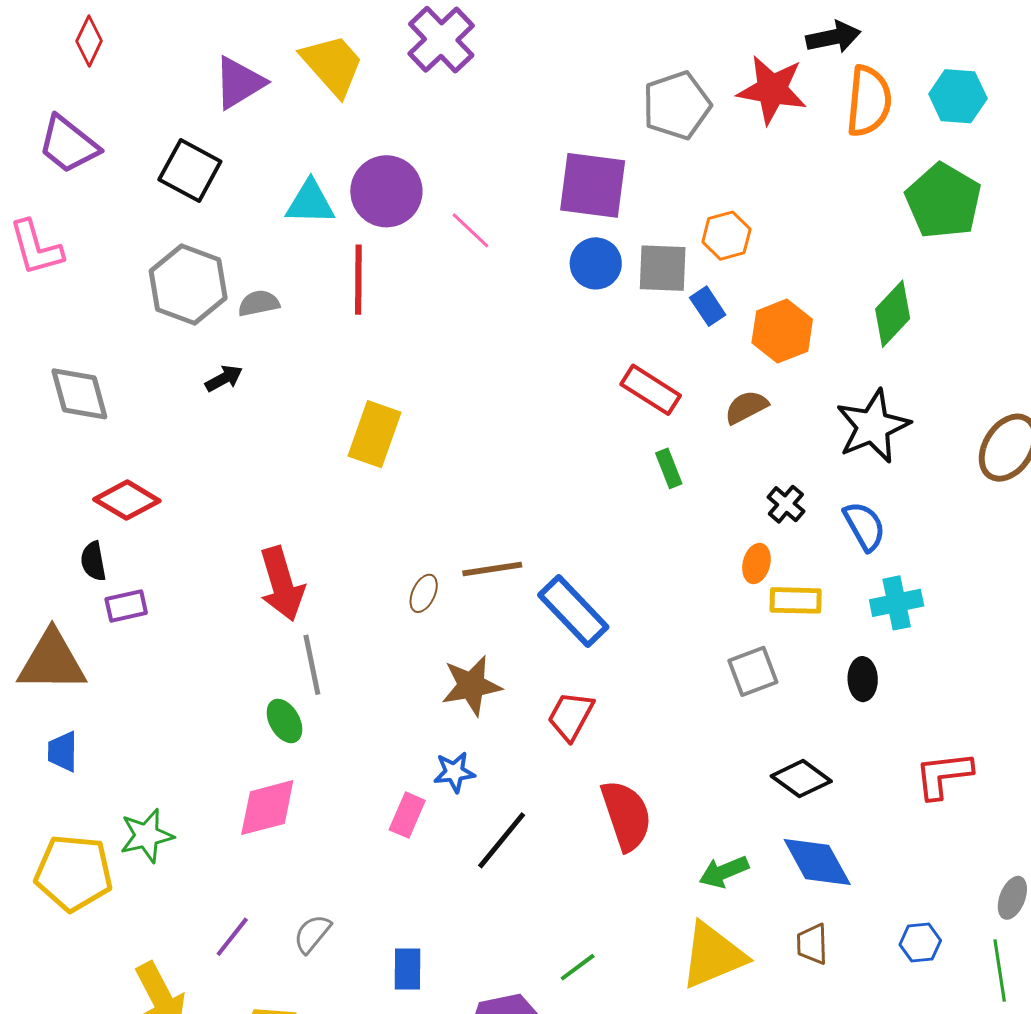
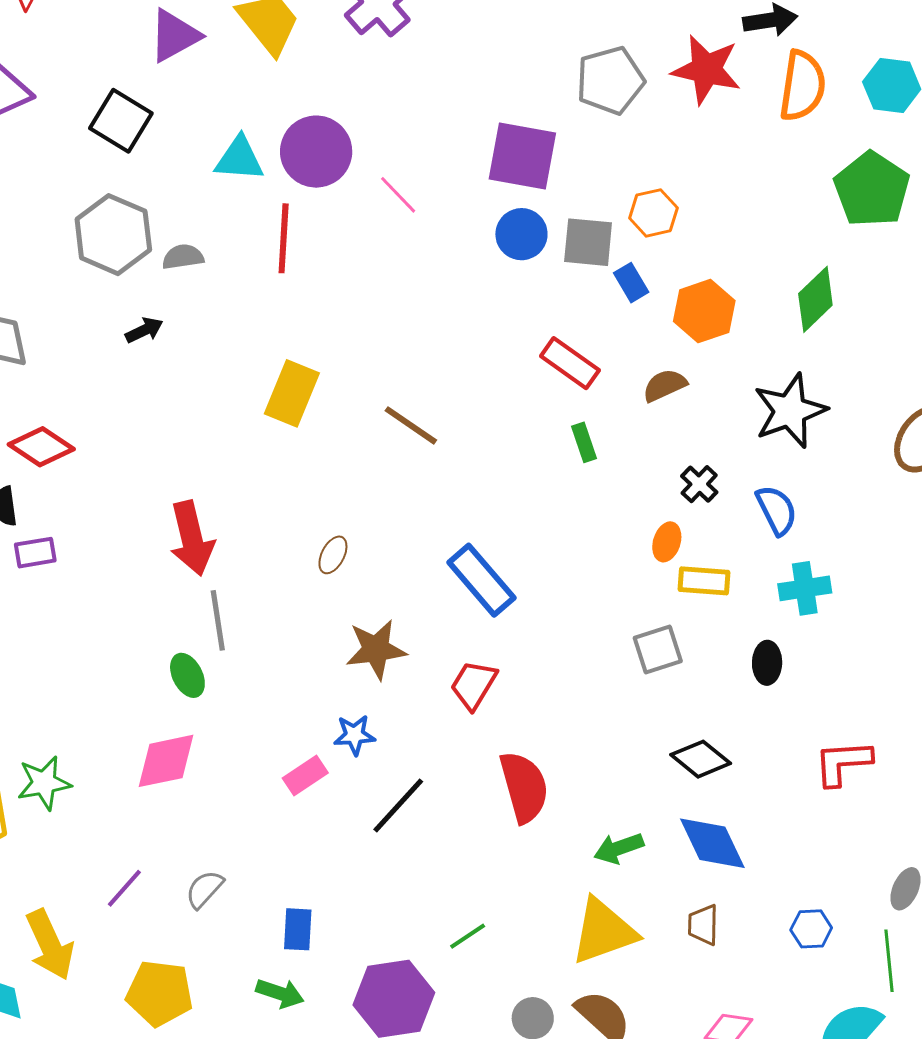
brown line: (492, 569) -> (411, 425), moved, turned 40
pink rectangle: (407, 815) -> (305, 775), turned 30

